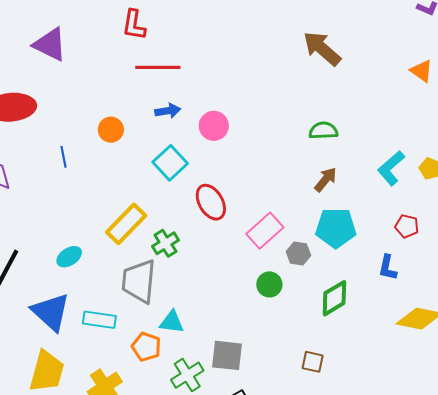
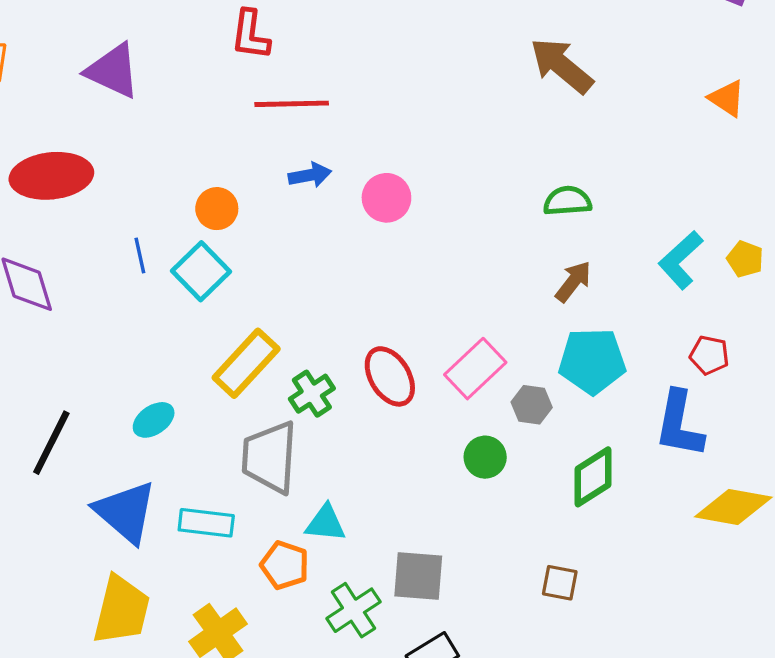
cyan square: (170, 163) -> (201, 271), moved
red ellipse: (211, 202) -> (390, 376), moved
blue L-shape: (388, 268) -> (679, 424), size x1.6

